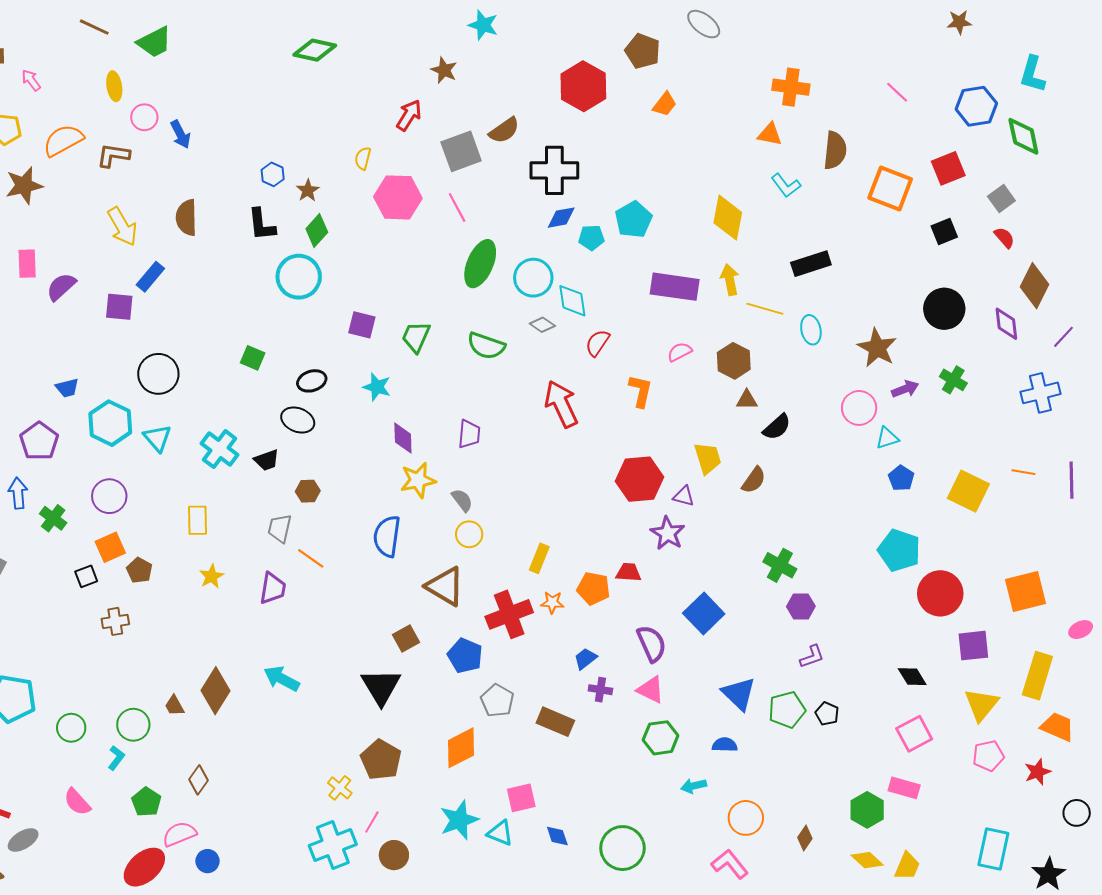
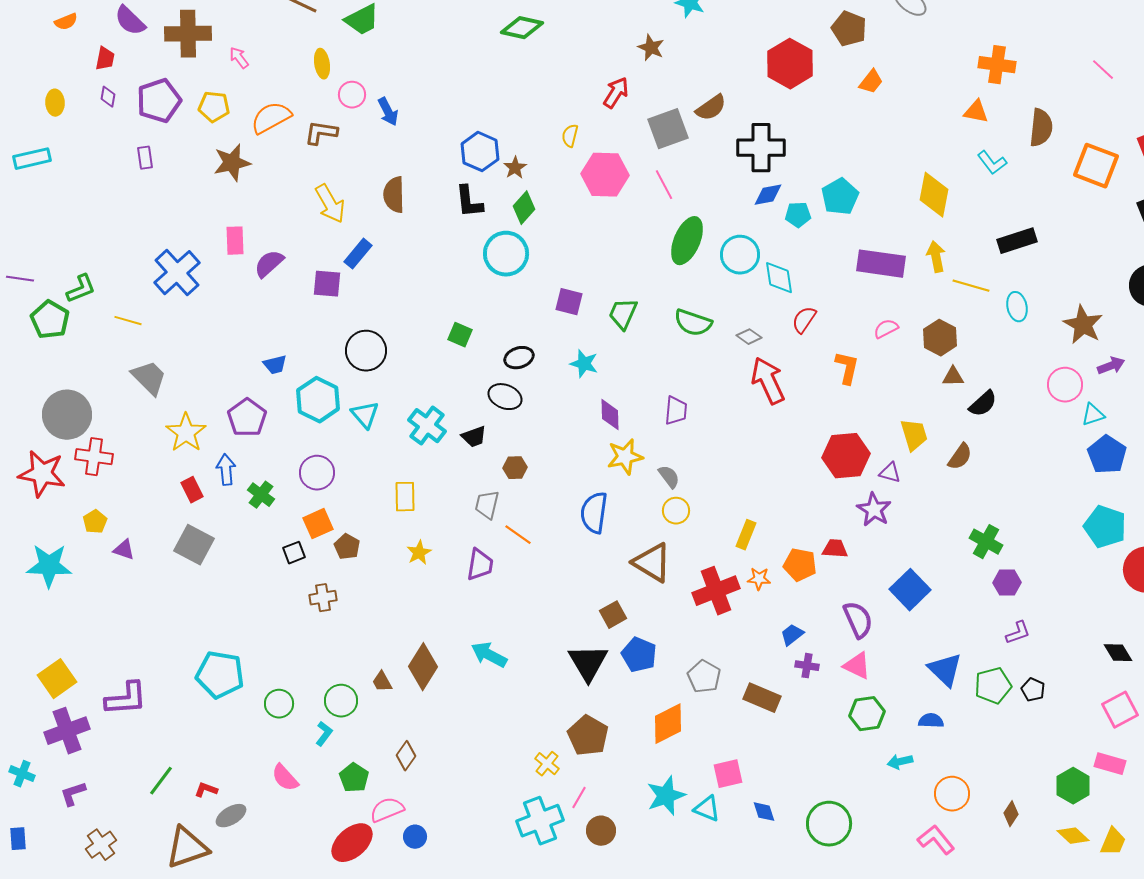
blue hexagon: (273, 174) -> (480, 152), size x1.6
gray diamond: (542, 325) -> (749, 337), moved
blue pentagon: (901, 478) -> (1107, 455), size x1.5
blue pentagon: (465, 656) -> (639, 655), moved

